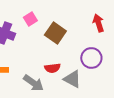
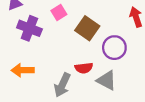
purple circle: (91, 58) -> (114, 48), moved
gray arrow: (33, 83) -> (62, 85), turned 80

